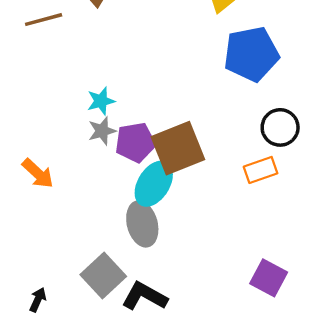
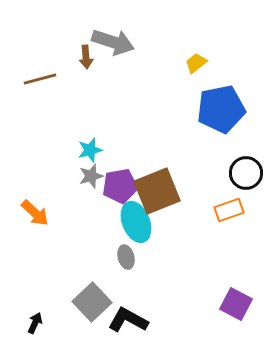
cyan ellipse: (154, 184) -> (136, 222), turned -54
gray ellipse: (142, 224) -> (126, 257), size x0.6

